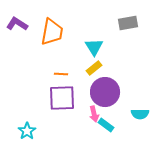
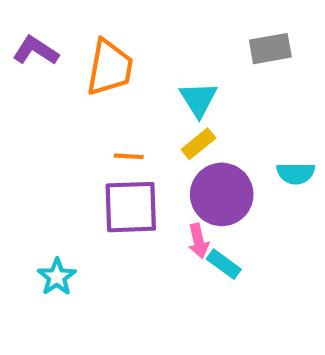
cyan semicircle: (140, 114) -> (296, 173), moved

